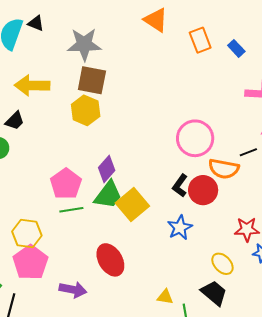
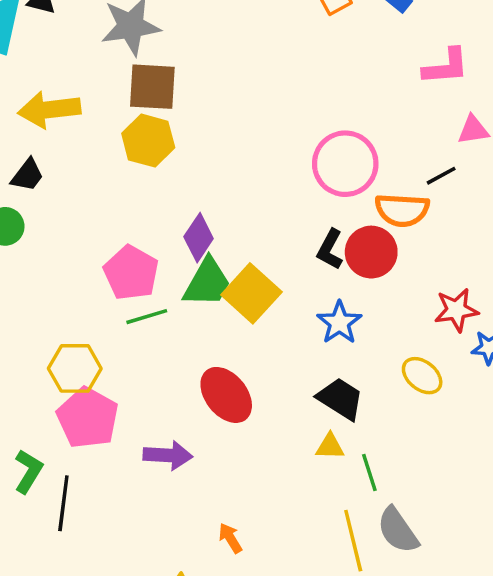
black trapezoid: (214, 293) -> (340, 399), moved

